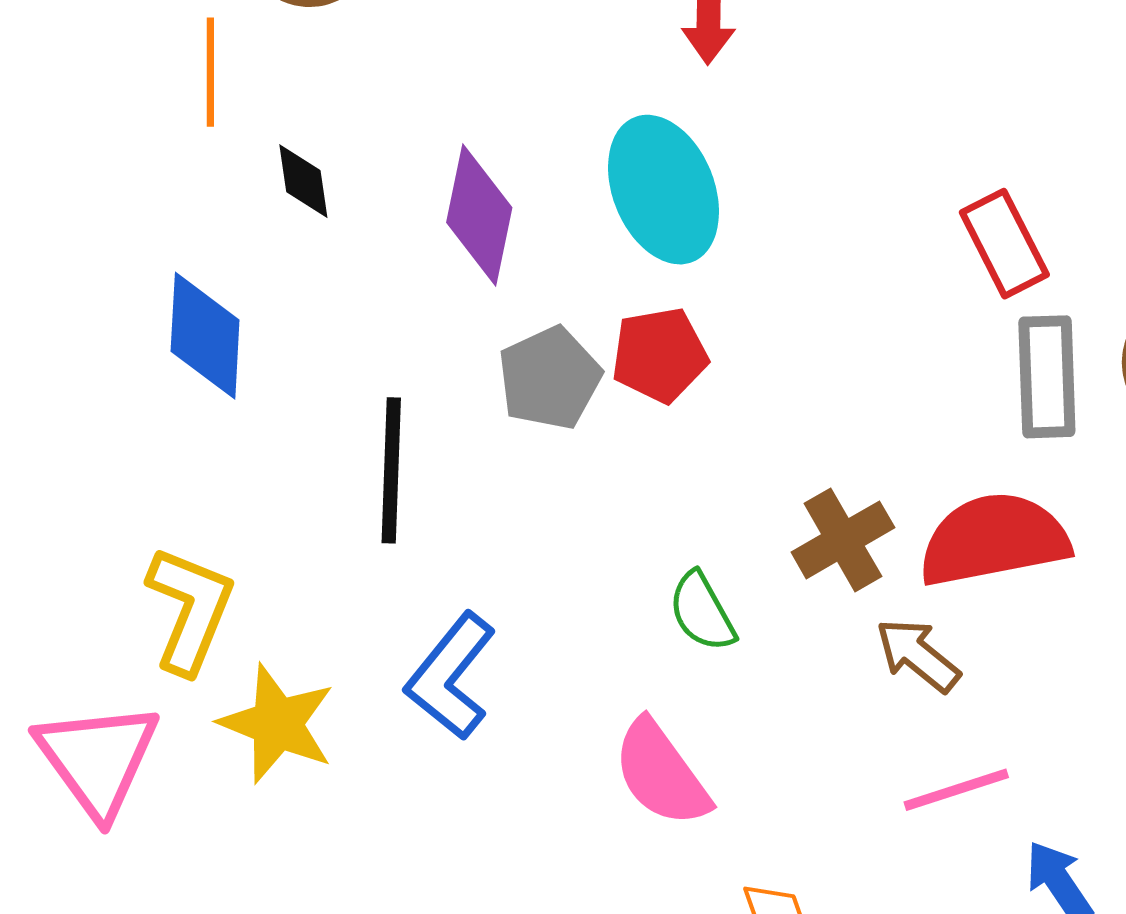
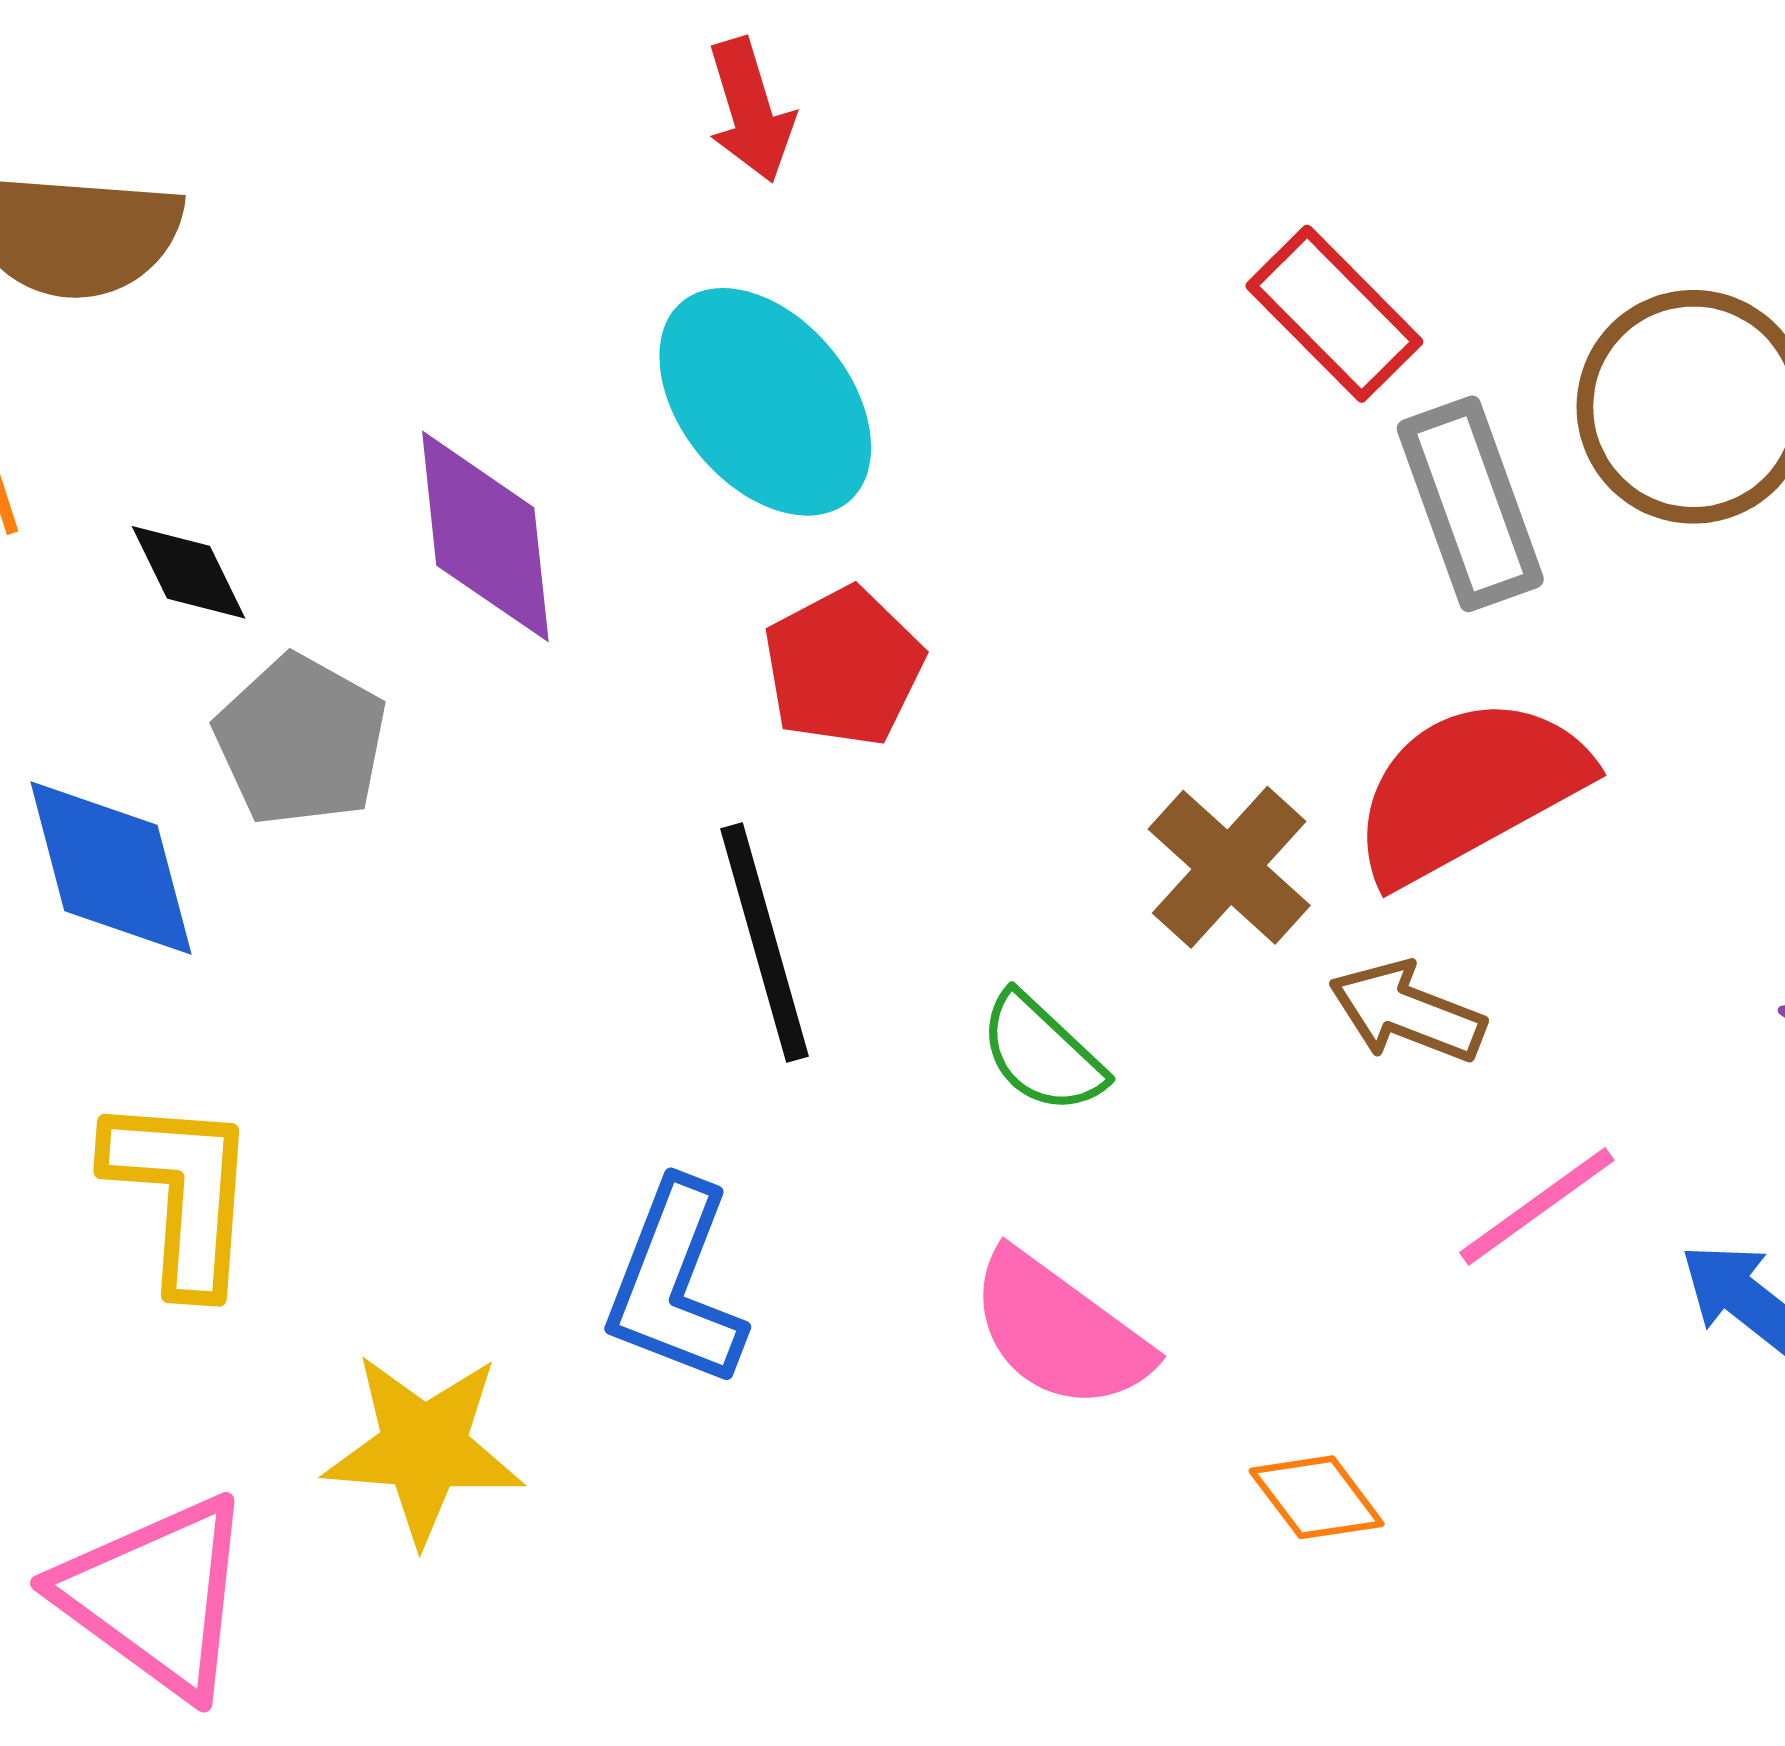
gray pentagon: (550, 378) -> (301, 741), moved
black line: (391, 470) -> (764, 943), moved
yellow L-shape: (190, 610) -> (182, 1193), moved

